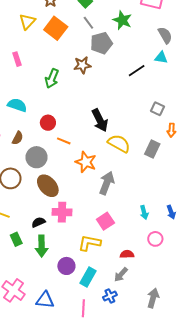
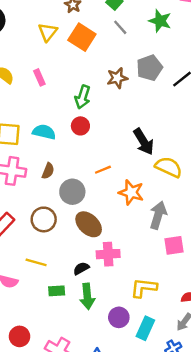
gray pentagon: (101, 43) -> (149, 68), moved
red circle: (48, 123) -> (80, 126), moved
orange line: (64, 141) -> (103, 170), turned -40
pink square: (105, 221) -> (174, 245), moved, turned 30
green rectangle: (16, 239) -> (57, 291), turned -64

